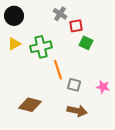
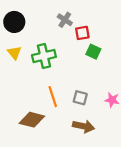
yellow triangle: (14, 44) -> (14, 53), turned -40
orange line: (58, 70) -> (53, 97), moved

